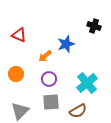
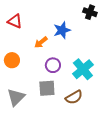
purple circle: (49, 79) -> (53, 65), moved

